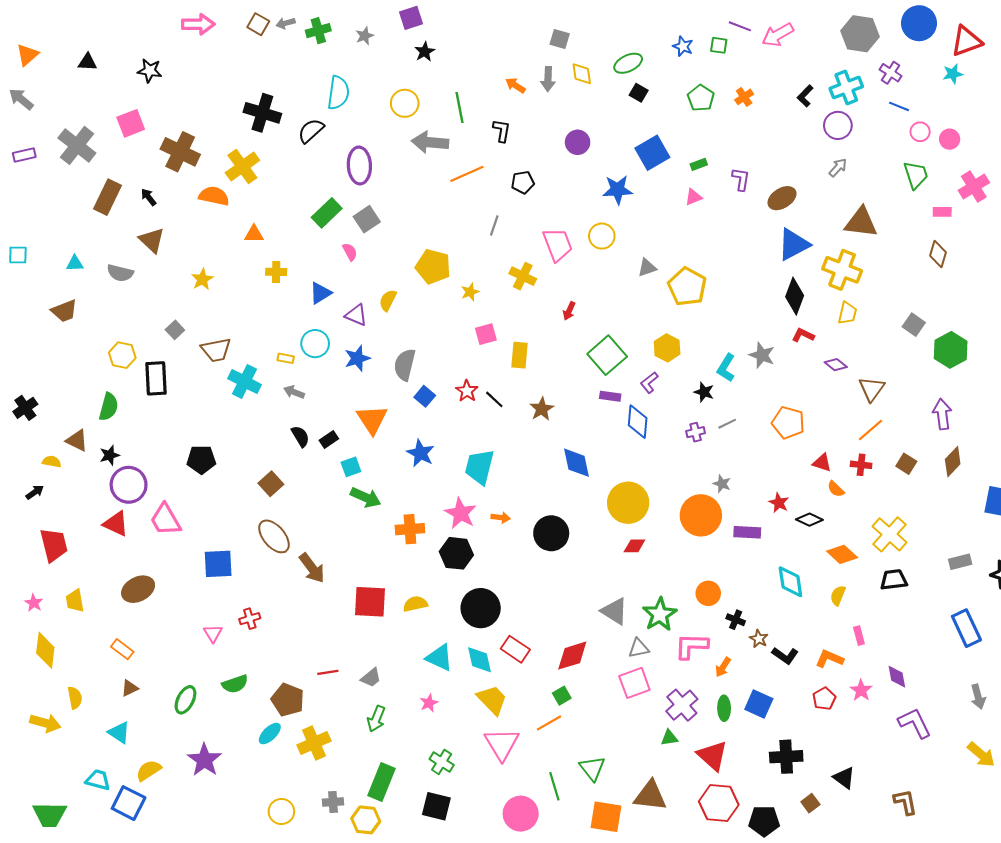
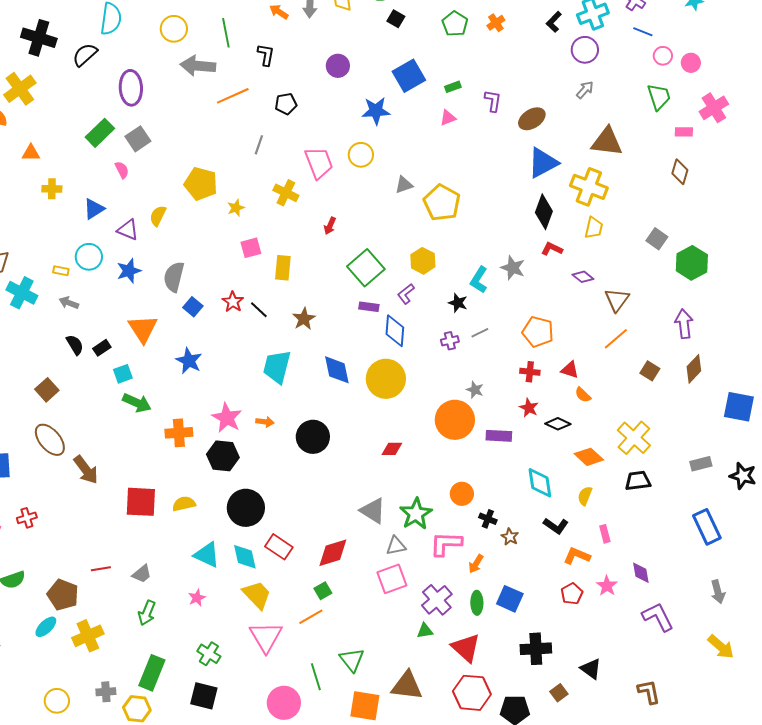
red cross: (861, 465) -> (530, 372), moved
cyan trapezoid: (480, 467) -> (277, 367), moved
yellow circle: (628, 503) -> (386, 379), moved
black L-shape: (785, 656) -> (556, 526), moved

